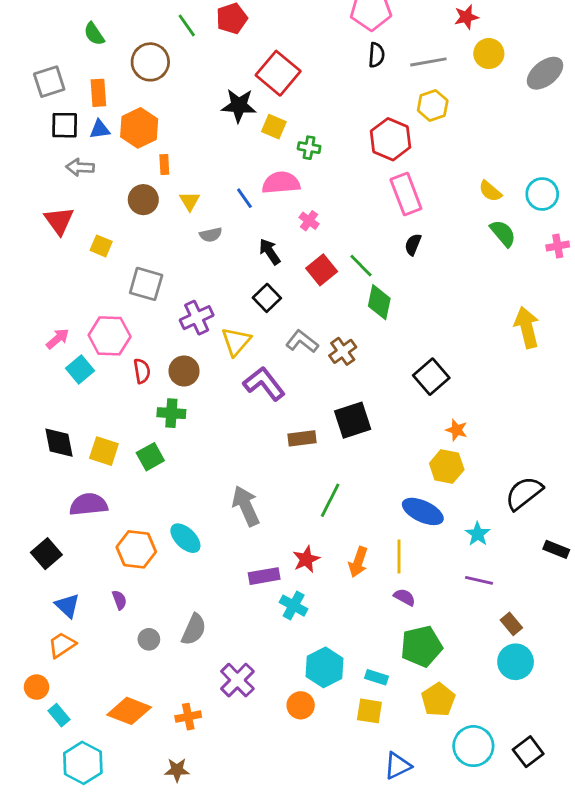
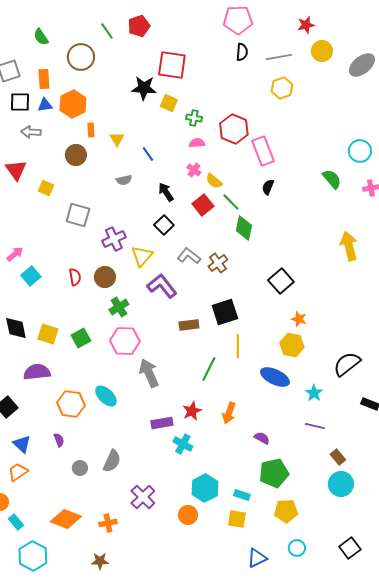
red square: (278, 73) -> (172, 65), turned -32
red hexagon: (391, 139) -> (234, 129), moved
pink semicircle: (281, 183) -> (197, 143), moved, size x0.6
yellow semicircle: (490, 191) -> (214, 181), moved
yellow triangle: (190, 201) -> (117, 139), moved
pink hexagon: (110, 336) -> (125, 341), moved
green cross: (171, 413) -> (119, 307), moved, turned -36
yellow line: (399, 556) -> (238, 346), moved
yellow pentagon: (438, 700) -> (286, 511), turned 30
cyan circle: (473, 746) -> (297, 548), moved, size x0.6

